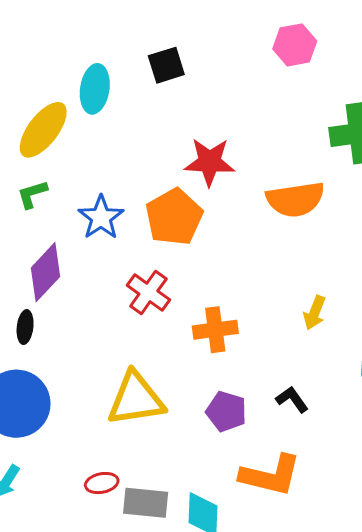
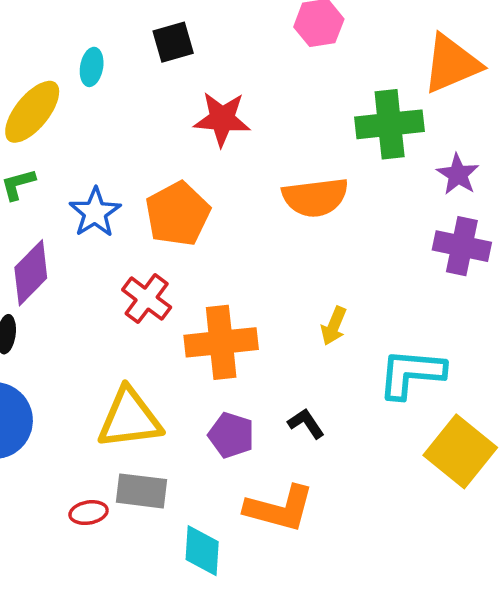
cyan ellipse: (95, 89) -> (92, 67), size x0.7
red star: (210, 162) -> (222, 119), moved
orange cross: (215, 330) -> (221, 342), size x1.4
gray rectangle: (146, 503) -> (141, 491), moved

